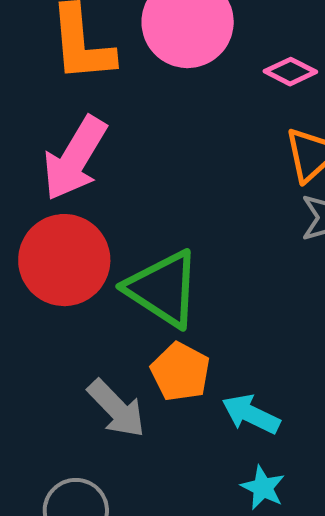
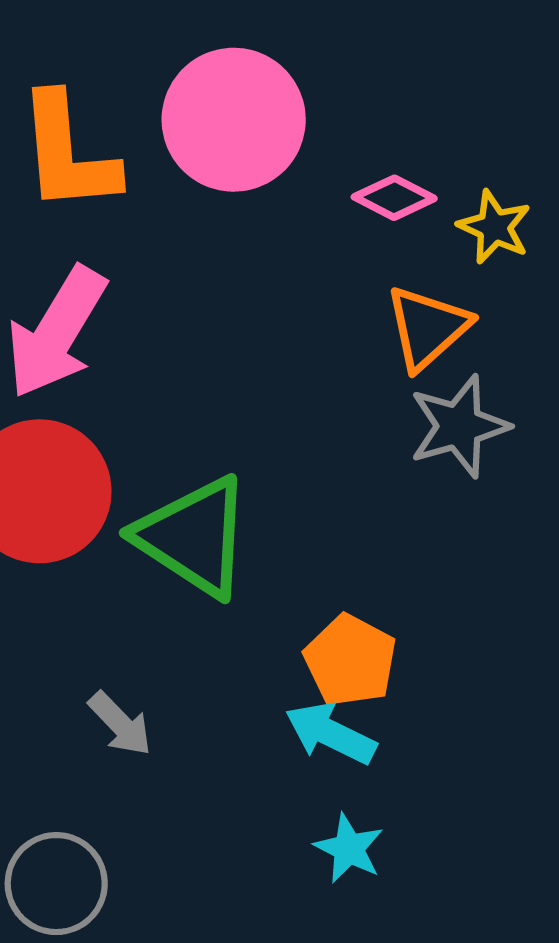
orange pentagon: (180, 372) -> (350, 660), moved
gray arrow: (116, 408) -> (120, 724), size x0.7

